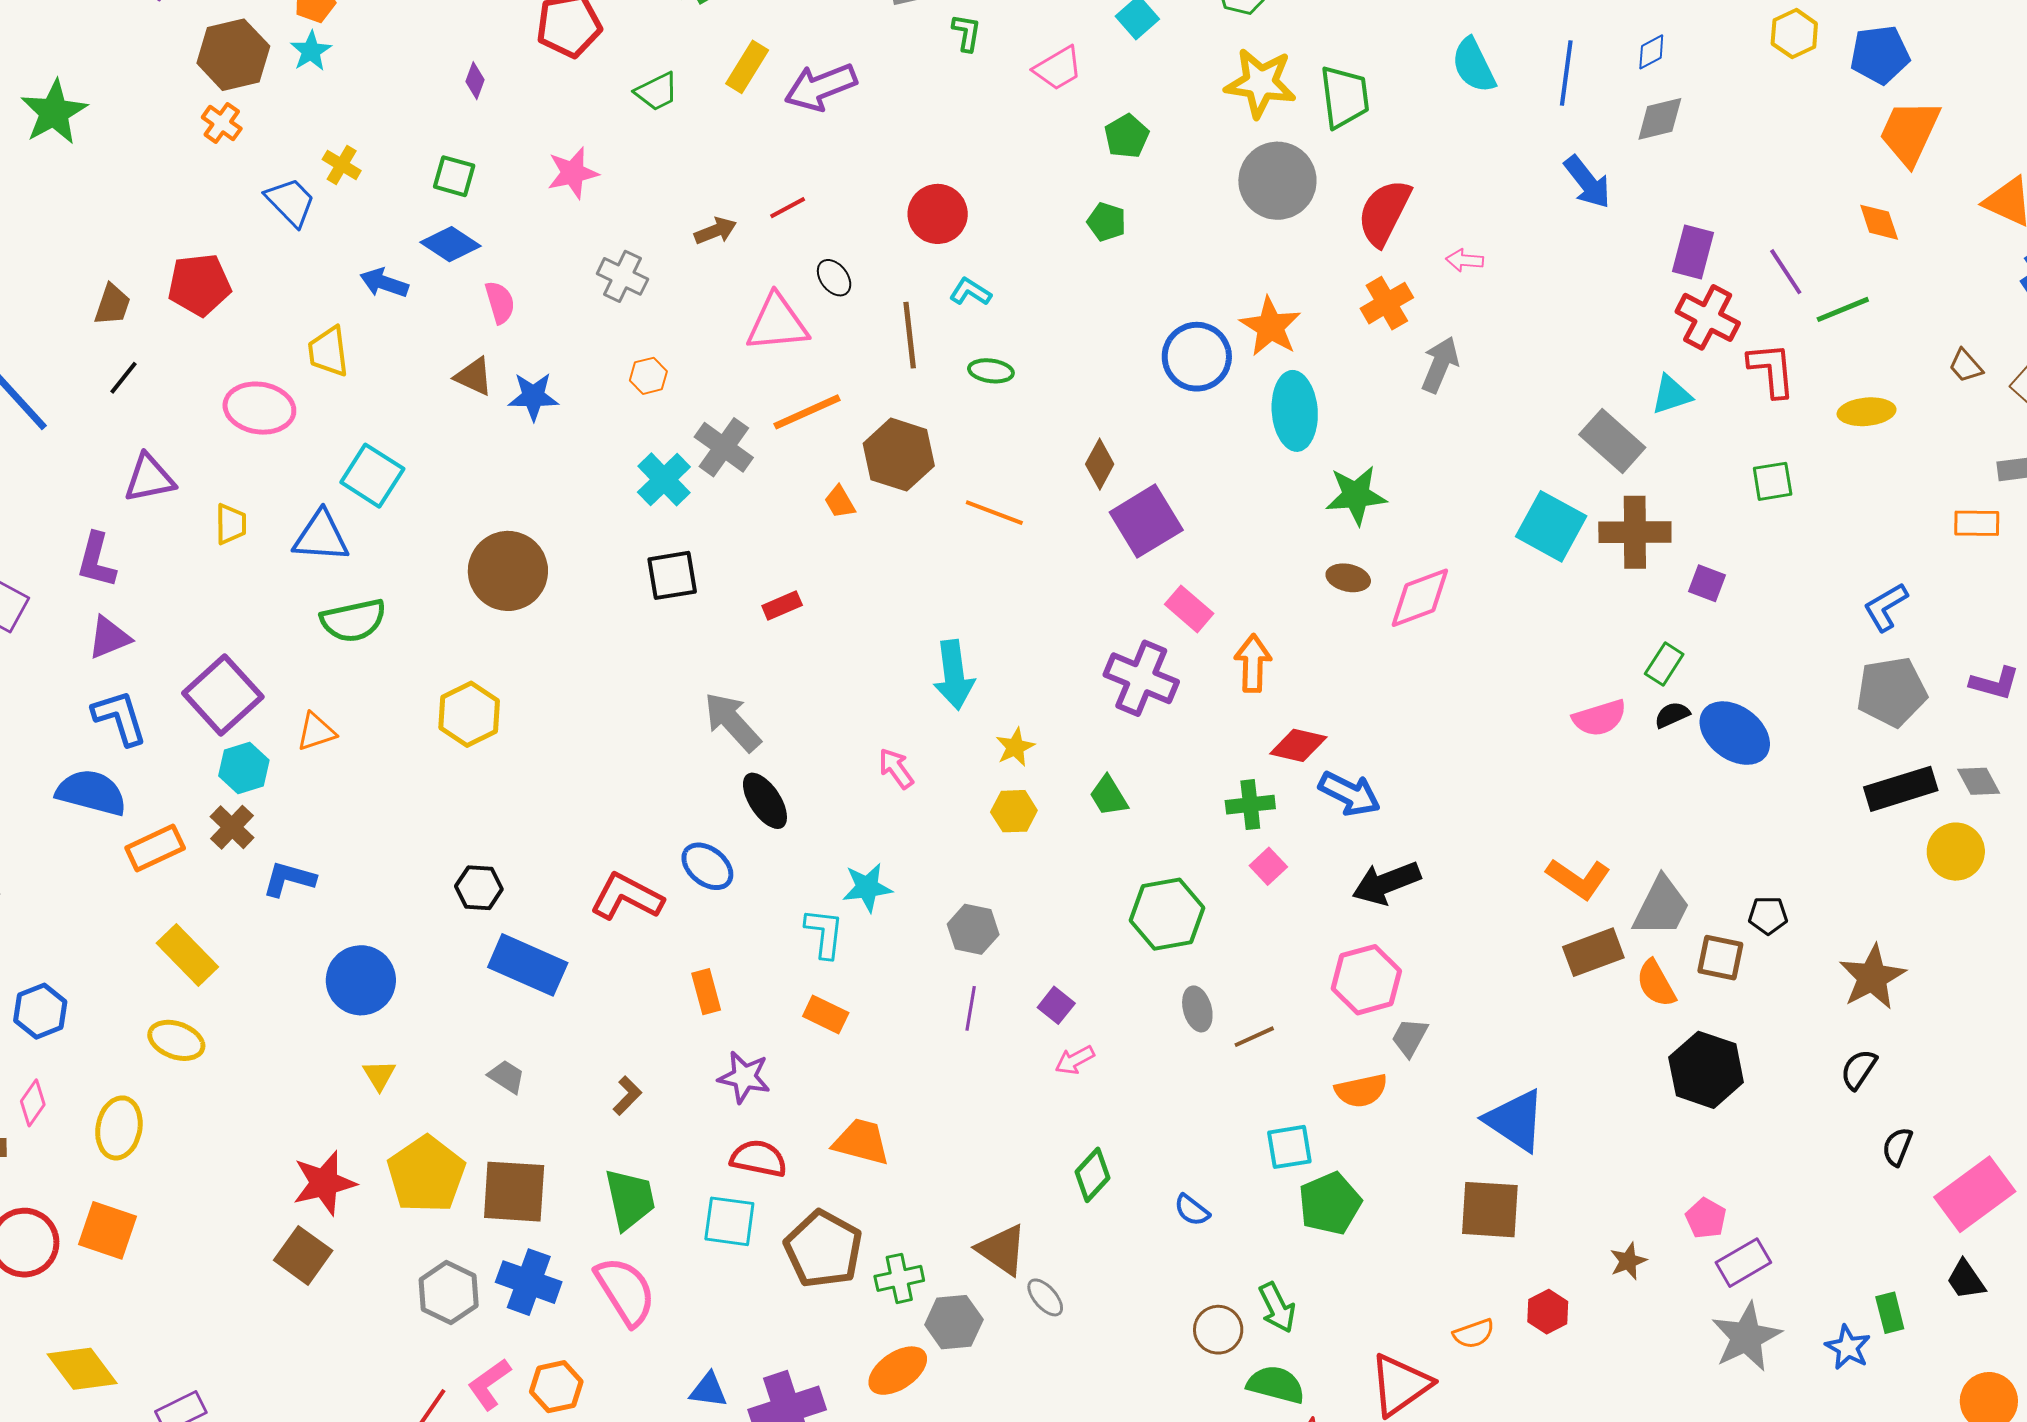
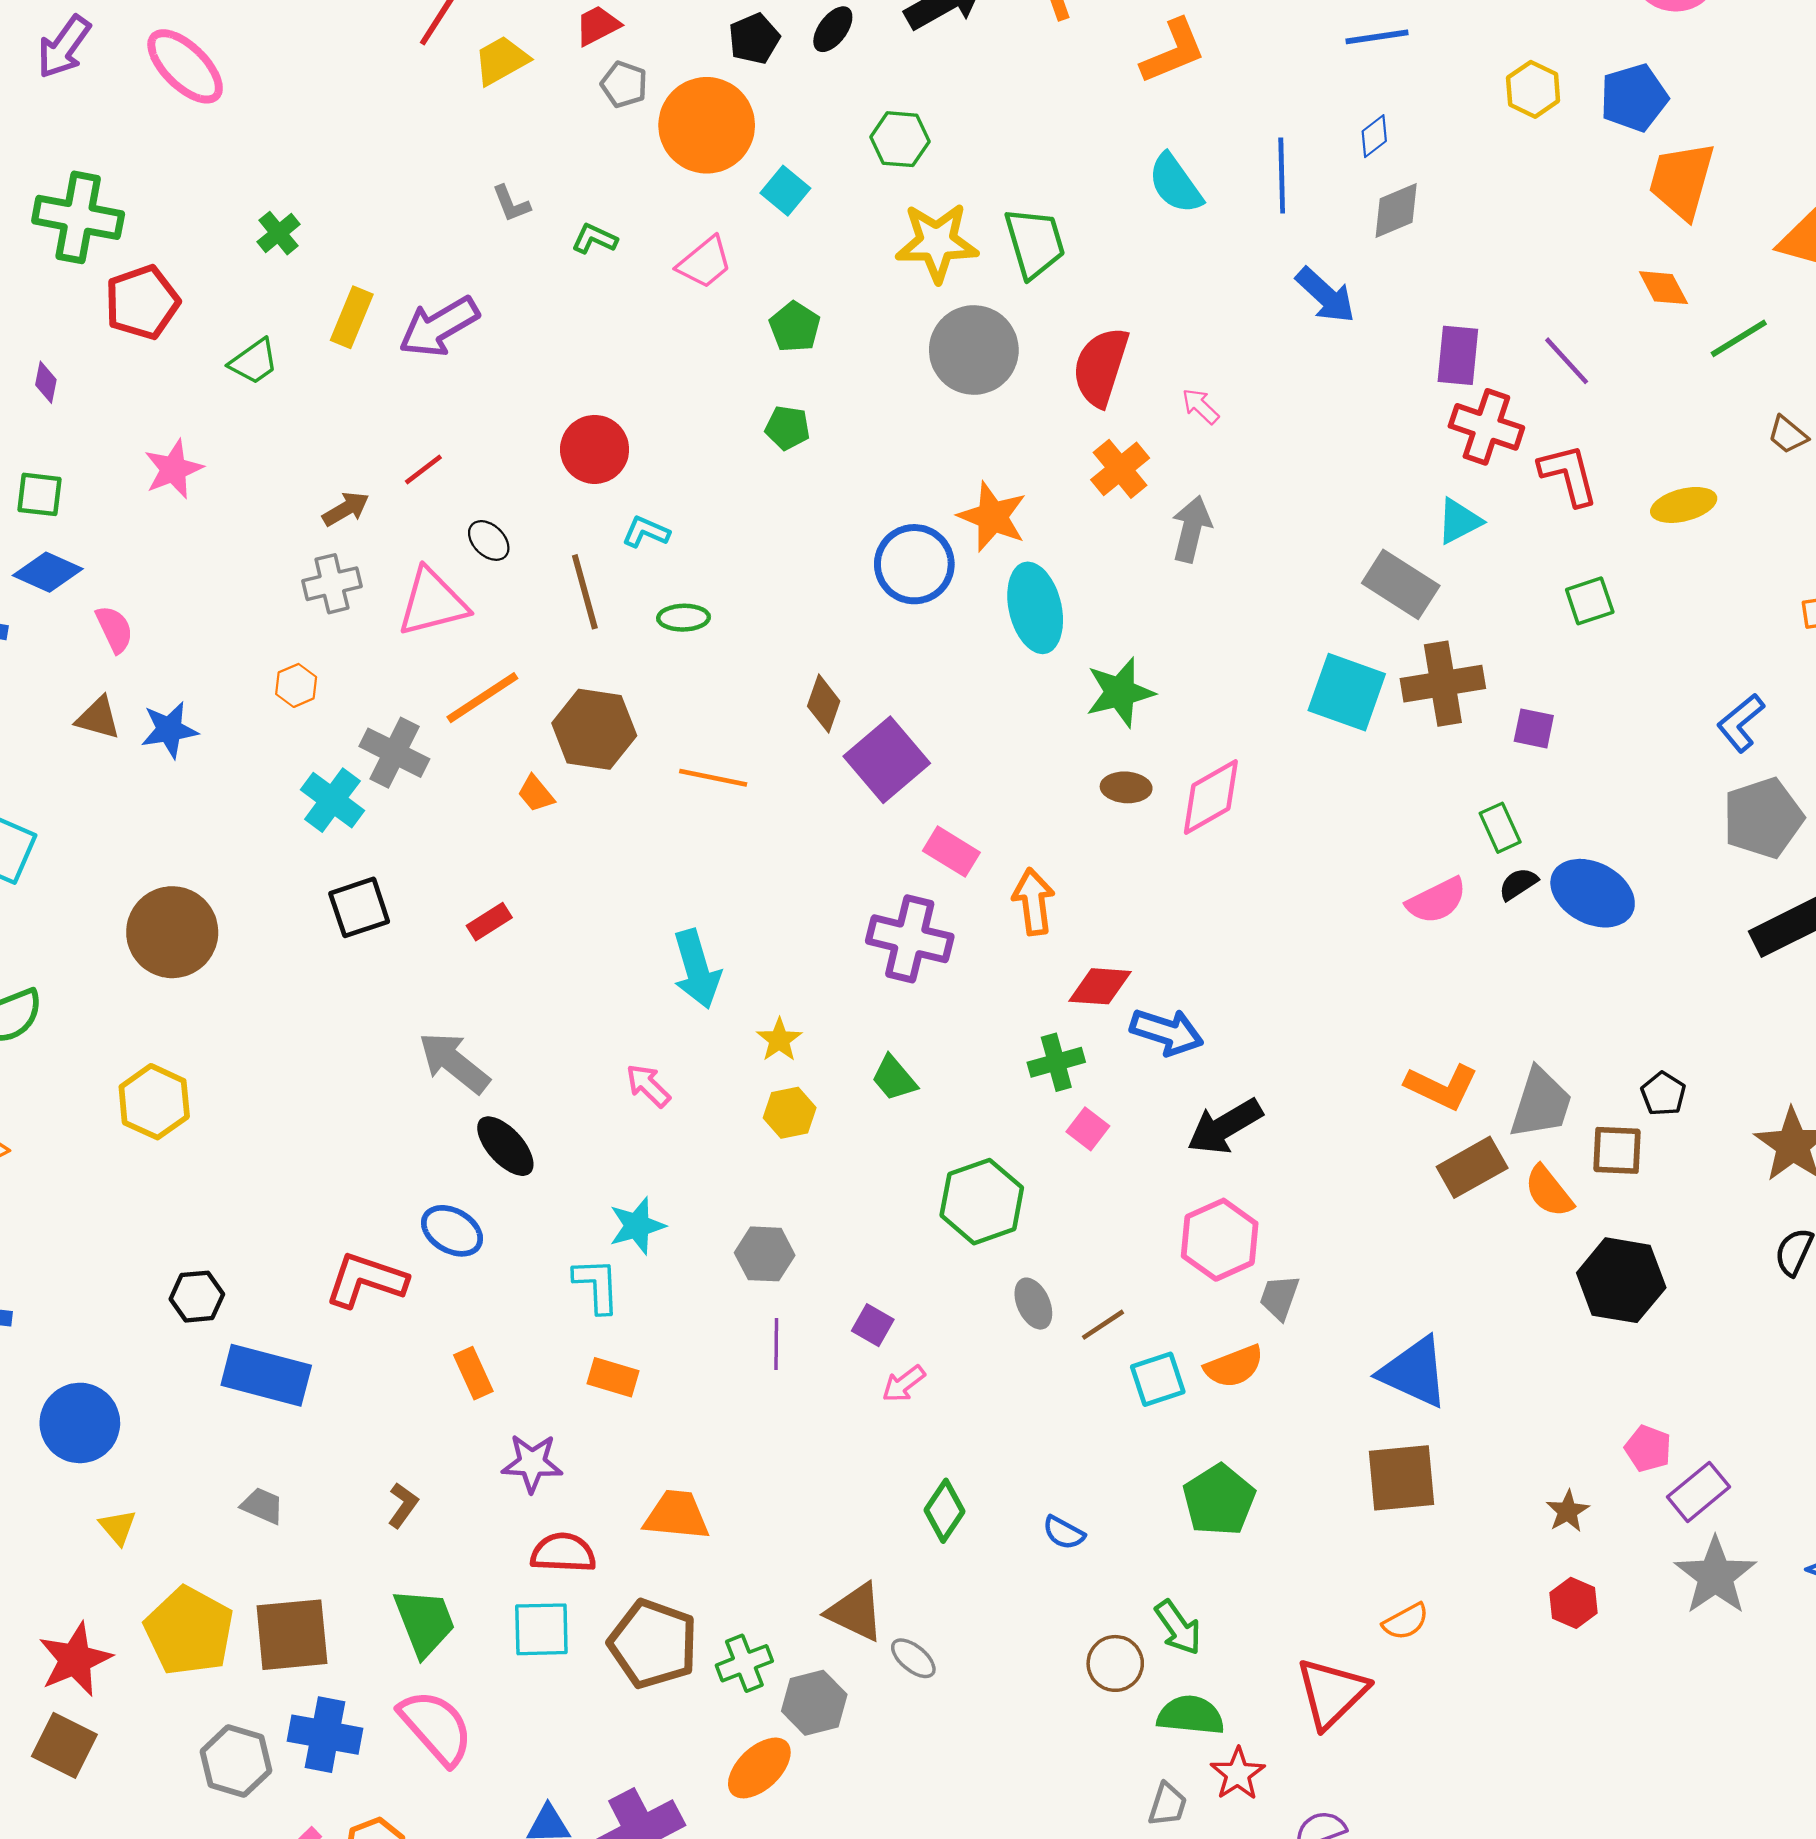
green L-shape: (967, 33) -> (594, 239), turned -66
pink arrow: (1465, 260) -> (1200, 406), turned 48
gray cross: (622, 276) -> (332, 584), moved, turned -30
green line: (1843, 309) -> (1739, 338), moved
green rectangle: (1664, 664) -> (1500, 828), turned -48
black pentagon: (1768, 915) -> (1663, 1094), turned -30
cyan square: (1289, 1147) -> (1158, 1379), moved
red hexagon: (1548, 1312) -> (1573, 1603), moved

